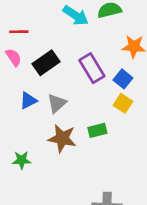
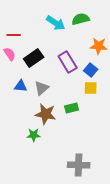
blue triangle: (28, 101) -> (21, 86), turned 32
yellow square: (123, 103) -> (91, 88), turned -32
green star: (22, 160) -> (34, 135), moved

